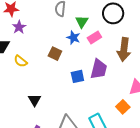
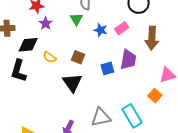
green triangle: (82, 22) -> (76, 19), moved
brown square: (55, 54) -> (78, 57), moved
black triangle: (35, 100) -> (72, 83), moved, size x1.5

